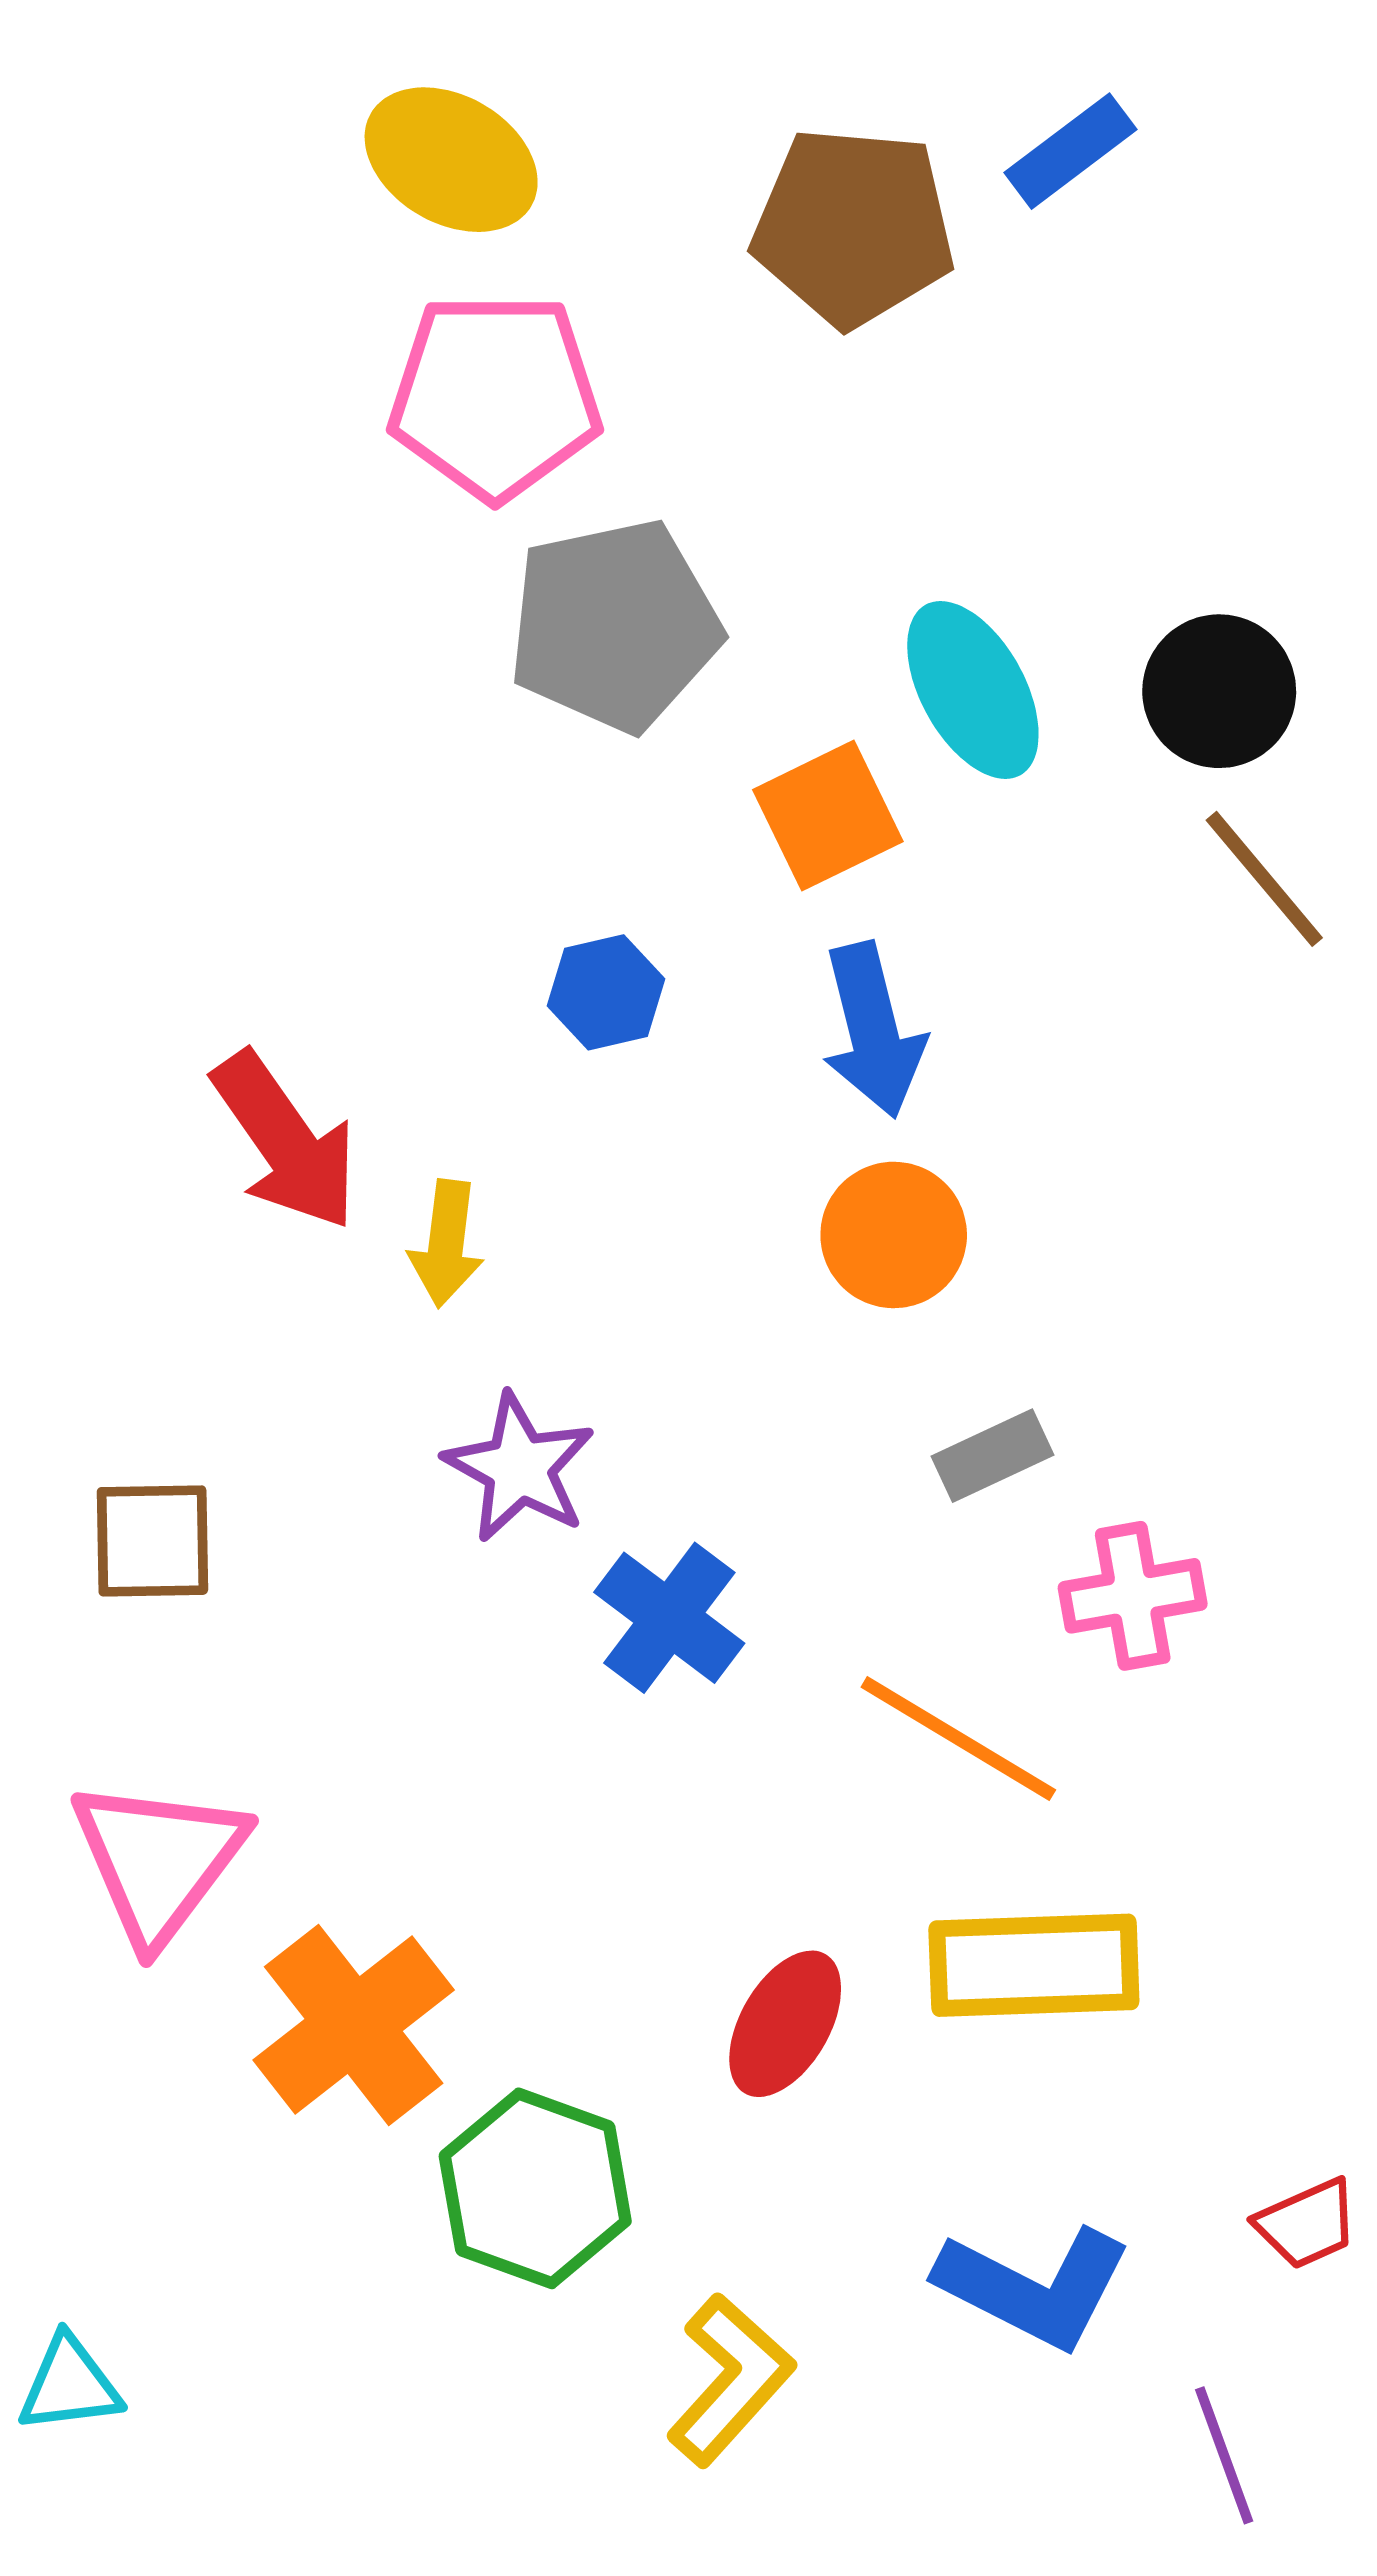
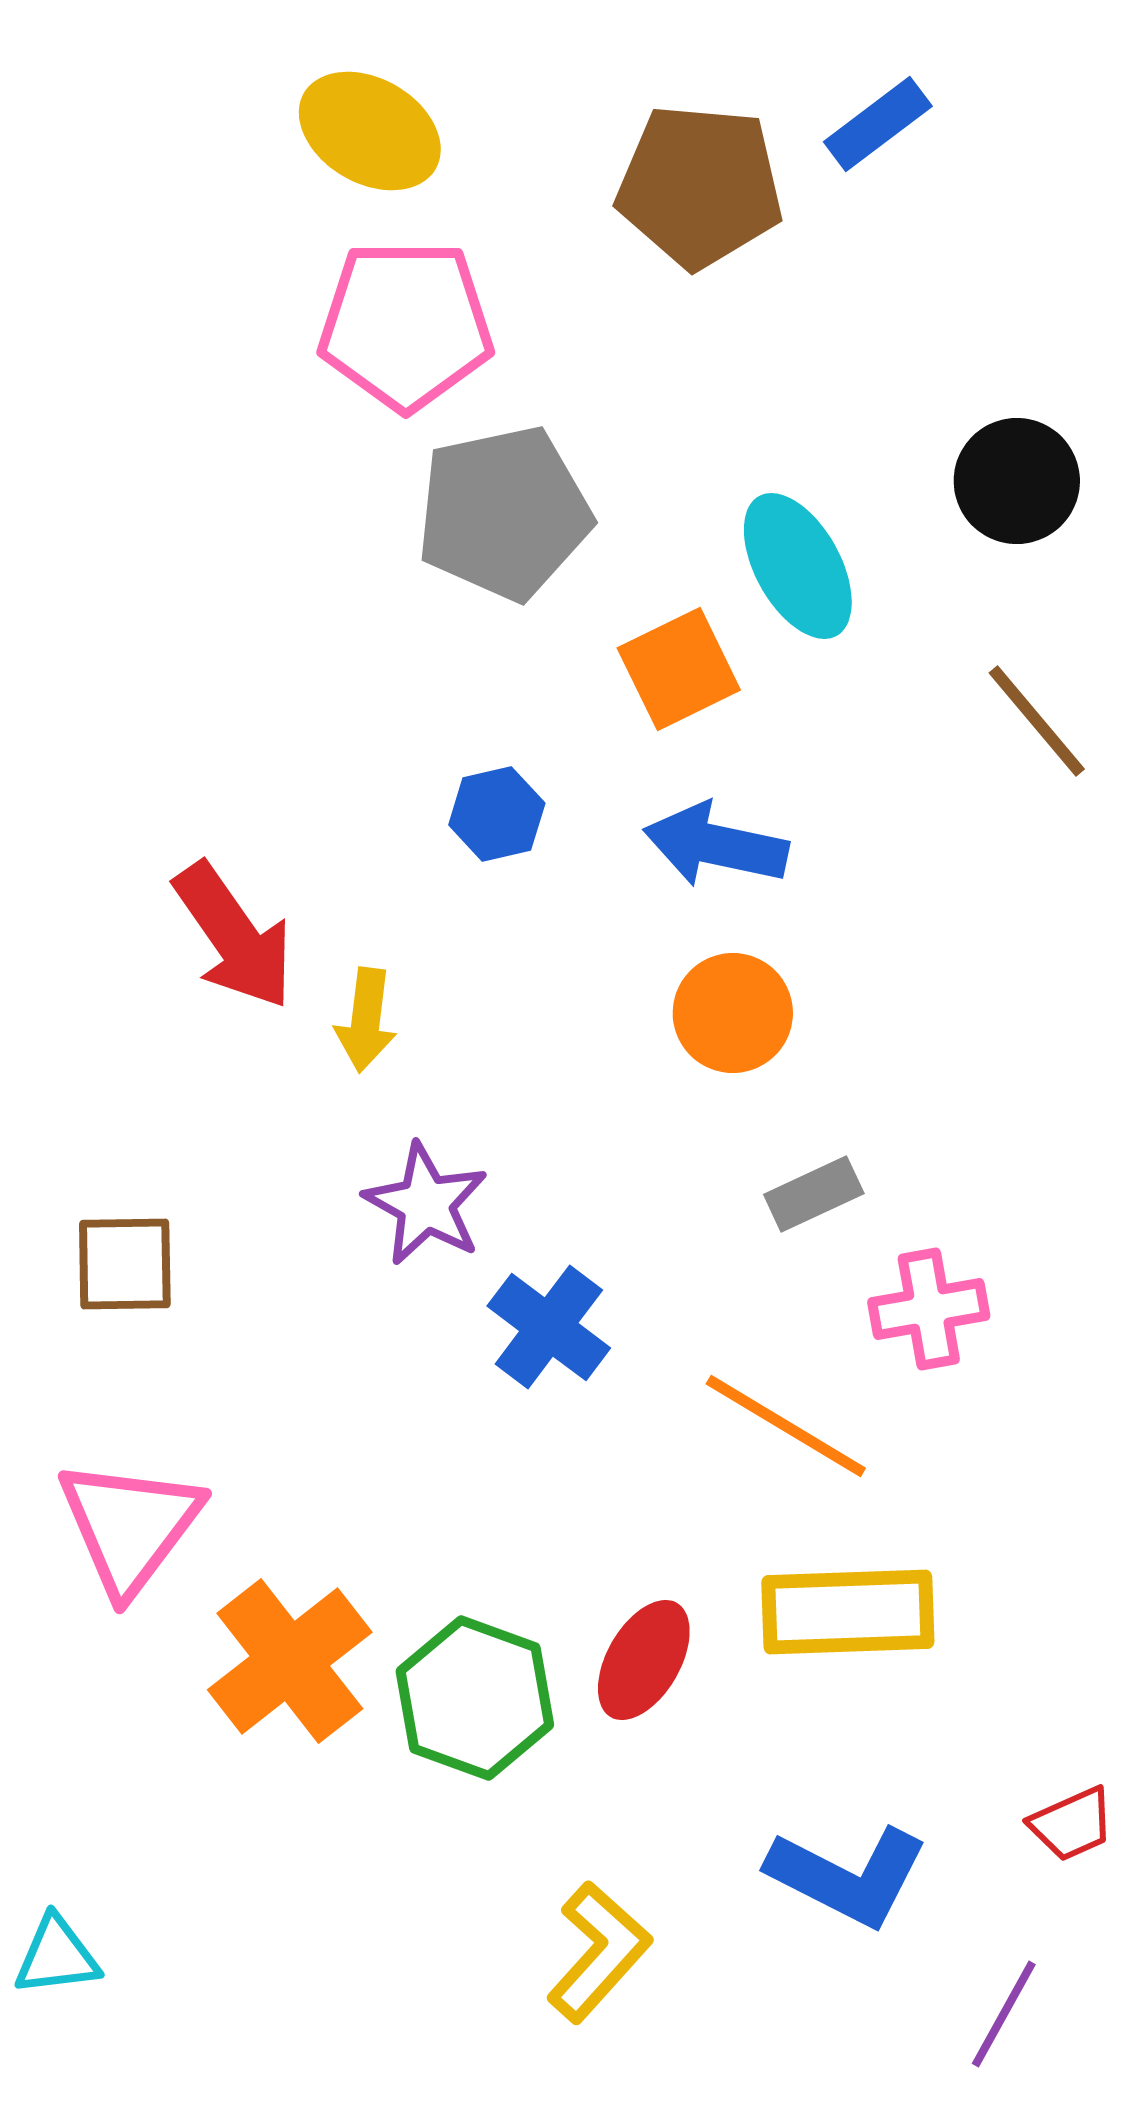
black circle: (1219, 691) -> (1017, 481), moved
blue arrow: (873, 1030) -> (716, 845), turned 116
green hexagon: (535, 2188) -> (475, 1698), moved
purple line: (1224, 2455) -> (1004, 2014), turned 49

